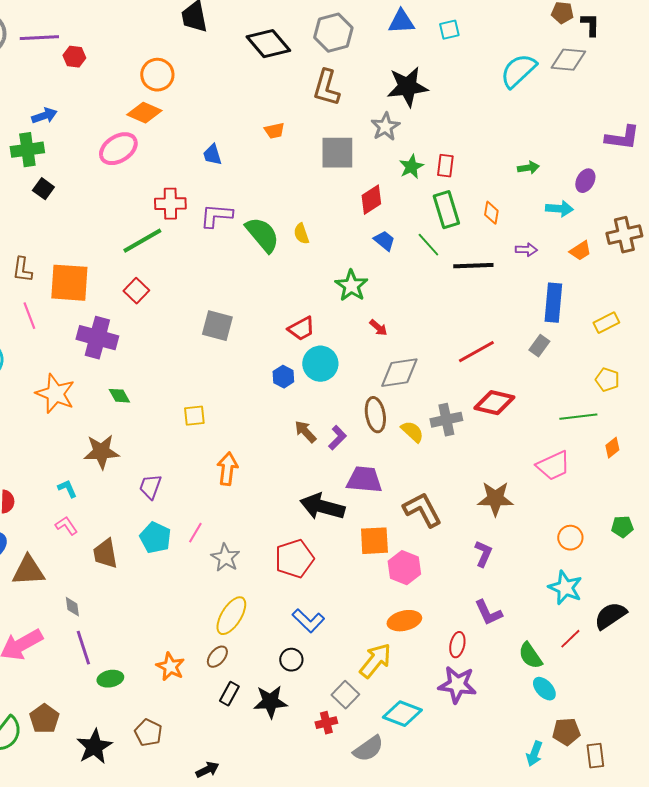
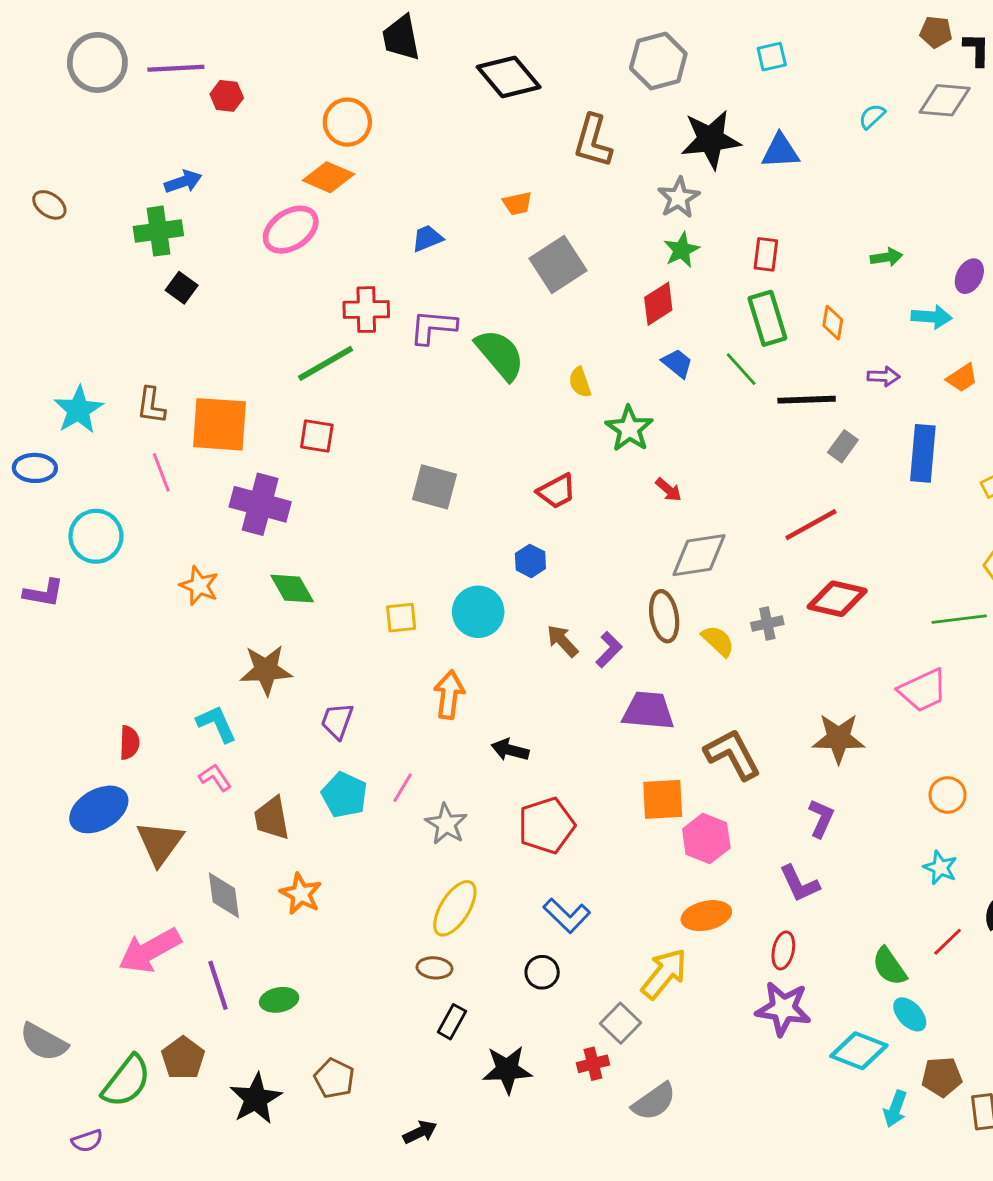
blue triangle: (401, 22) -> (780, 151), moved
gray hexagon: (333, 33) -> (658, 61), moved
cyan semicircle: (518, 71) -> (872, 116), size x0.5
gray square: (337, 153) -> (558, 264), moved, turned -33
blue trapezoid: (212, 155) -> (427, 238), turned 85
green star: (411, 167) -> (682, 250), moved
yellow semicircle: (301, 234) -> (580, 382), moved
red square: (136, 291) -> (317, 436), turned -35
gray rectangle: (539, 346) -> (843, 446), moved
cyan circle: (320, 364) -> (478, 612), moved
orange star: (55, 394) -> (199, 586), size x0.7
green diamond: (119, 396) -> (292, 589), size x1.4
gray cross: (446, 420) -> (767, 623), size x0.7
cyan L-shape: (67, 489) -> (217, 724), size x1.4
black arrow: (322, 507) -> (510, 750), moved, size x0.6
brown triangle: (28, 571) -> (160, 843), turned -51
cyan star: (565, 588) -> (940, 868), size x0.7
gray diamond: (72, 607) -> (224, 895), size x1.6
purple L-shape: (488, 613) -> (799, 884), moved
purple line: (83, 648) -> (218, 985), moved
brown ellipse: (217, 657) -> (435, 968), turned 55
orange star: (170, 667) -> (301, 894), moved
black star: (270, 702) -> (507, 1070), moved
cyan diamond: (402, 714) -> (859, 1051), moved

